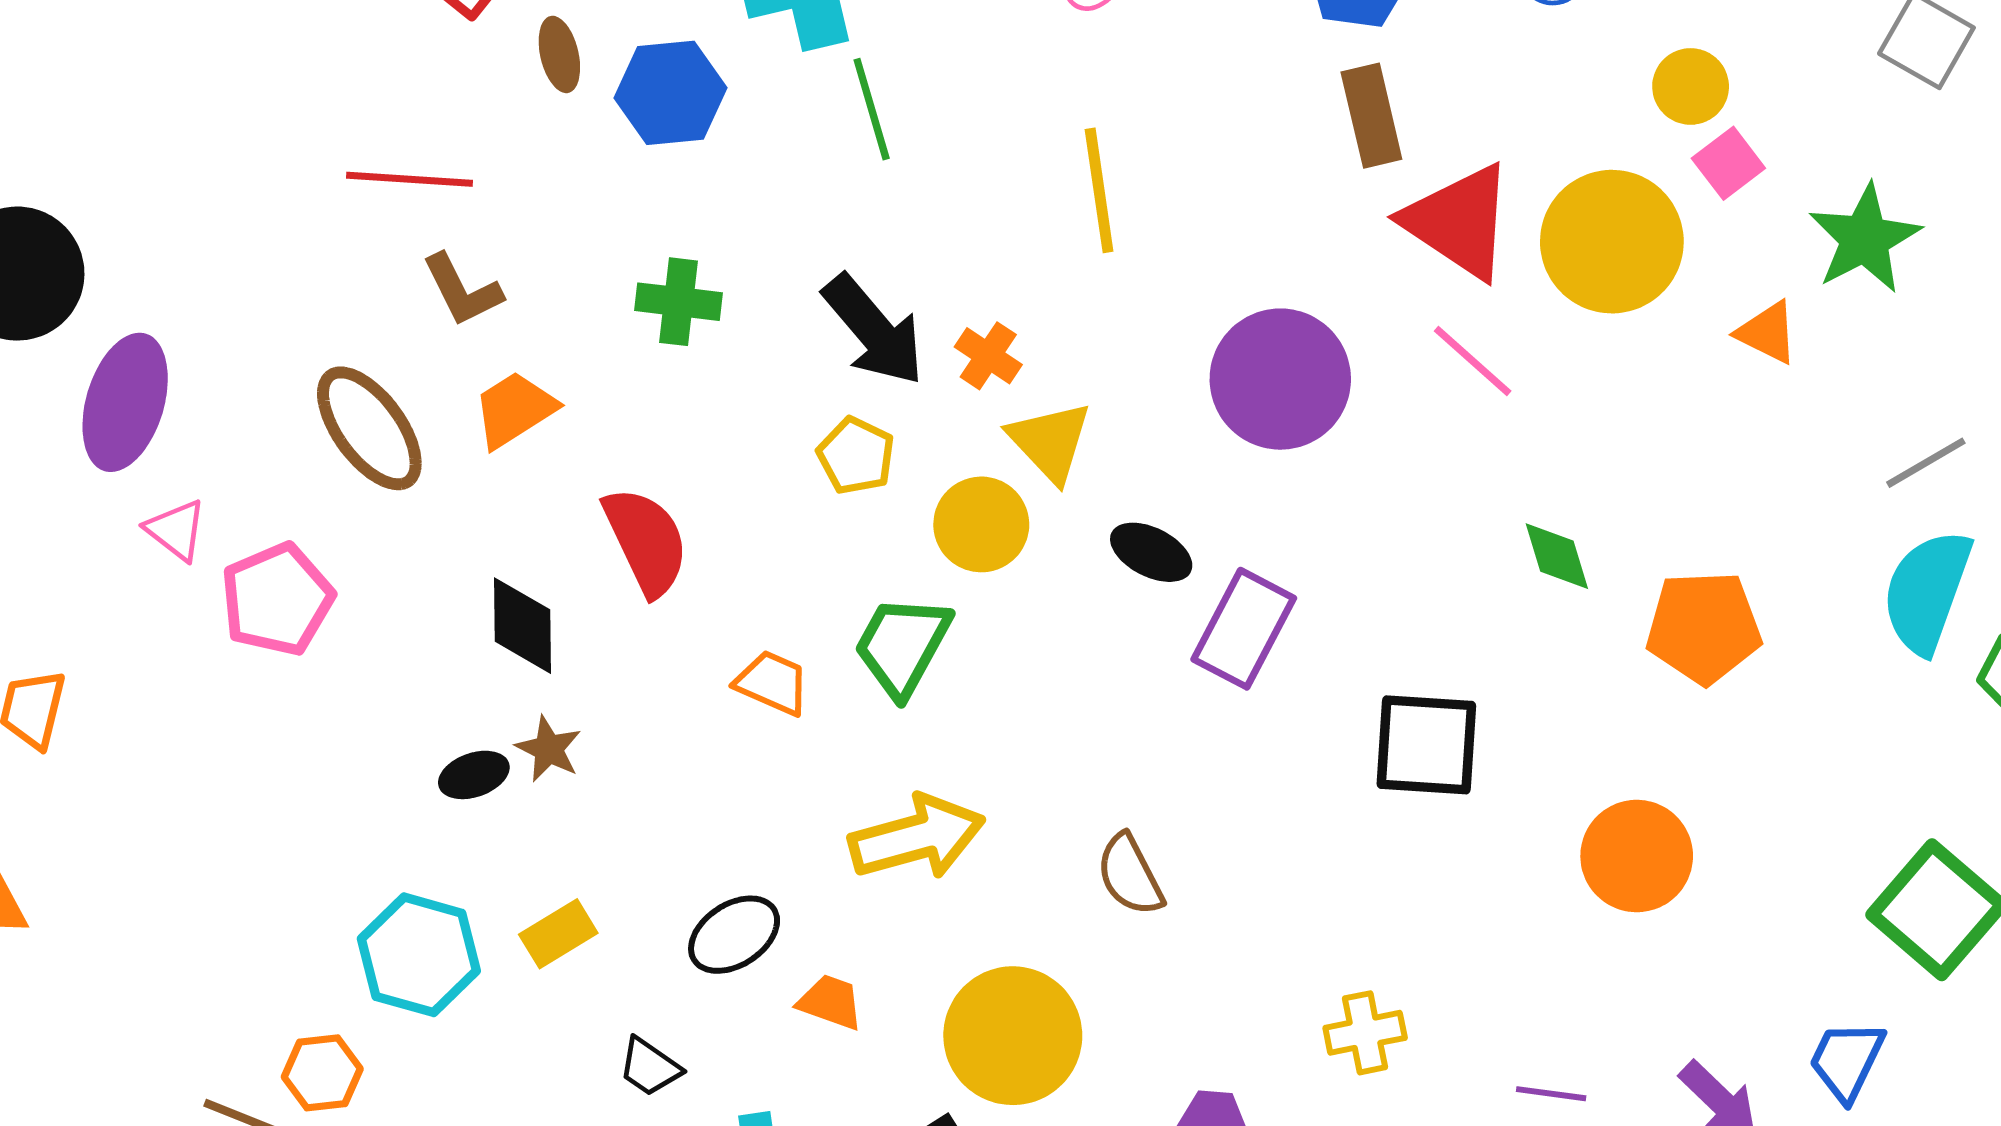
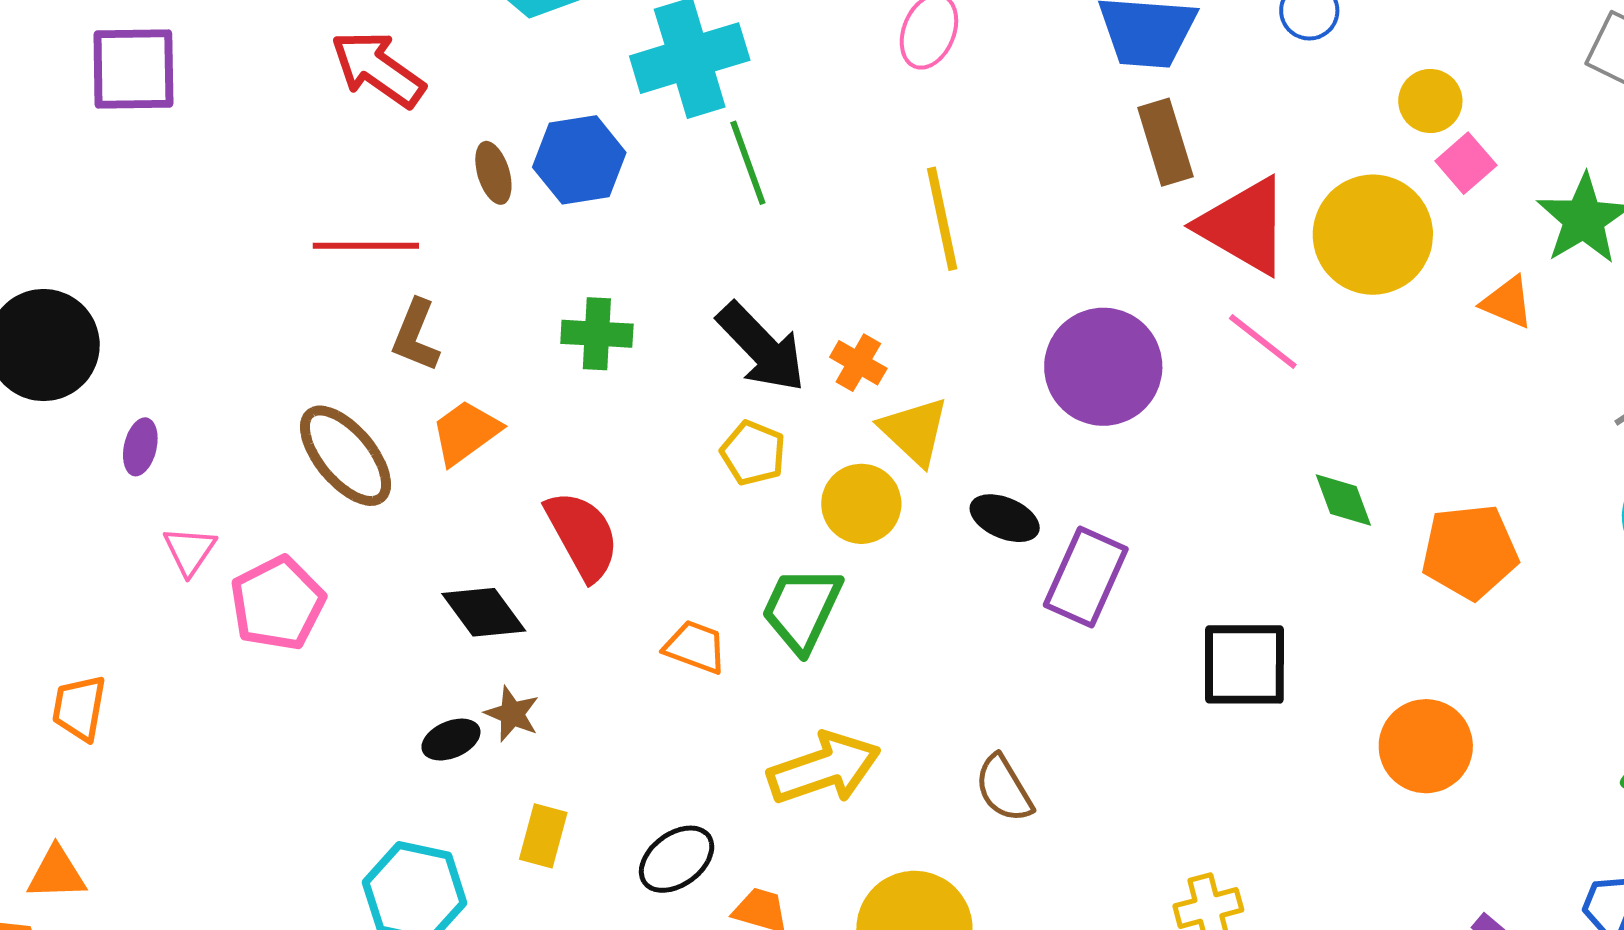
brown ellipse: (559, 54) -> (493, 173), moved
brown L-shape: (462, 290) -> (416, 336), turned 52
purple ellipse: (125, 402) -> (140, 447), size x0.5
pink triangle: (176, 530) -> (190, 551), turned 30
black diamond: (522, 626) -> (484, 612), turned -32
yellow rectangle: (558, 934) -> (543, 836), moved, turned -40

